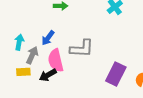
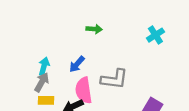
gray arrow: (32, 55) -> (42, 82), moved

